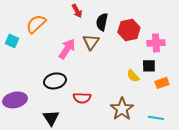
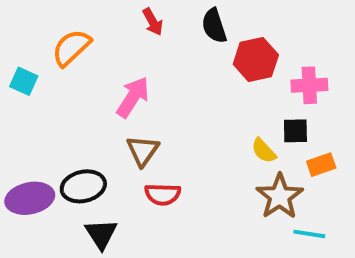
black semicircle: (102, 22) -> (214, 26), moved, turned -30
brown triangle: (91, 42) -> (143, 151), moved
black ellipse: (55, 81) -> (83, 186), moved
brown star: (122, 109) -> (280, 196), moved

